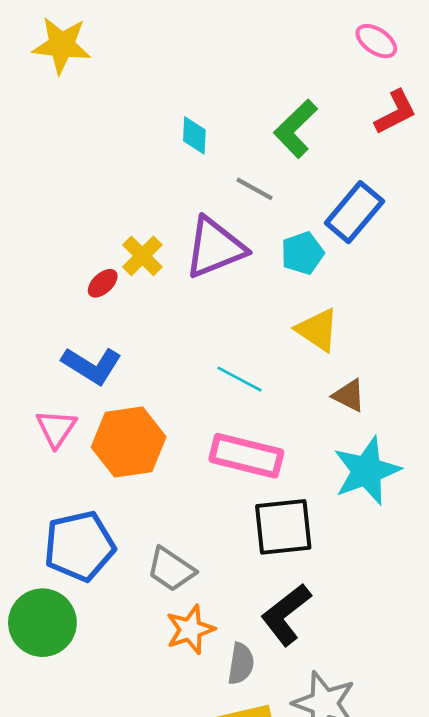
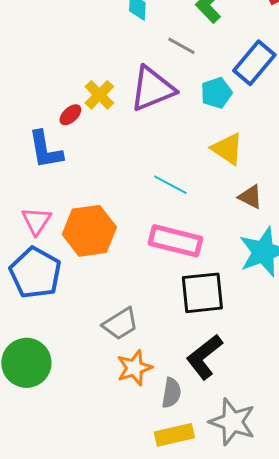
blue L-shape: (92, 365) -> (45, 150), moved, turned 48
blue pentagon: (79, 546) -> (35, 273), moved, turned -30
gray trapezoid: (171, 569) -> (120, 324), turned -66

